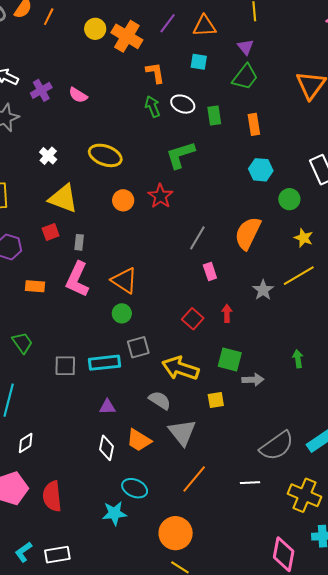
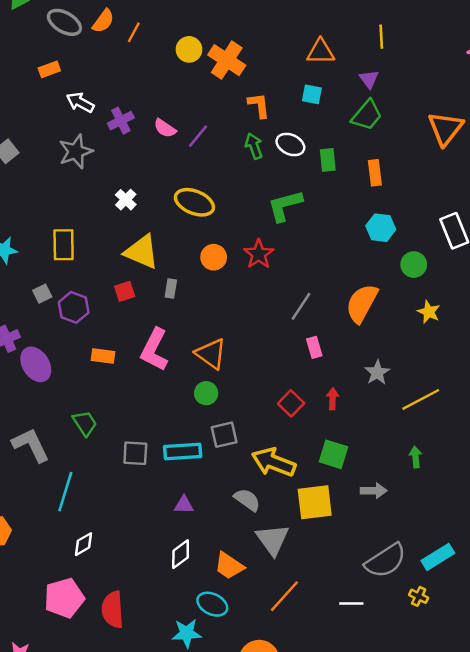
purple line: (168, 23) -> (198, 136), moved
gray rectangle: (79, 242) -> (171, 288), moved
yellow line: (299, 276) -> (421, 399), moved
gray arrow: (253, 380) -> (374, 491), moved
yellow square: (216, 400) -> (315, 502), size x1.8
orange trapezoid: (139, 440) -> (229, 566), moved
white diamond: (106, 448) -> (181, 554), turned 40
yellow cross: (304, 495) -> (419, 596), moved, size x0.5

